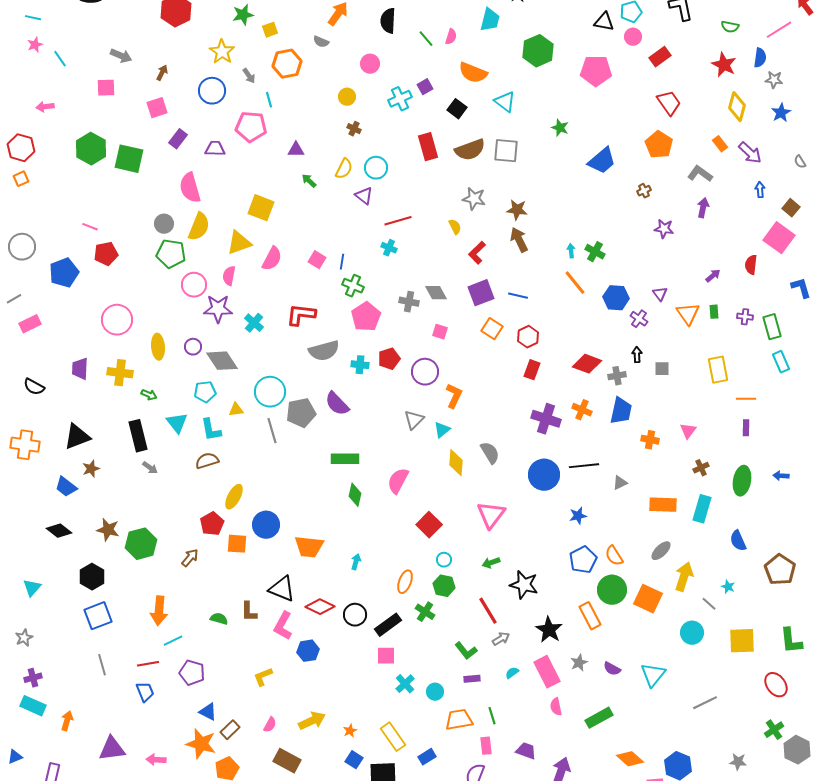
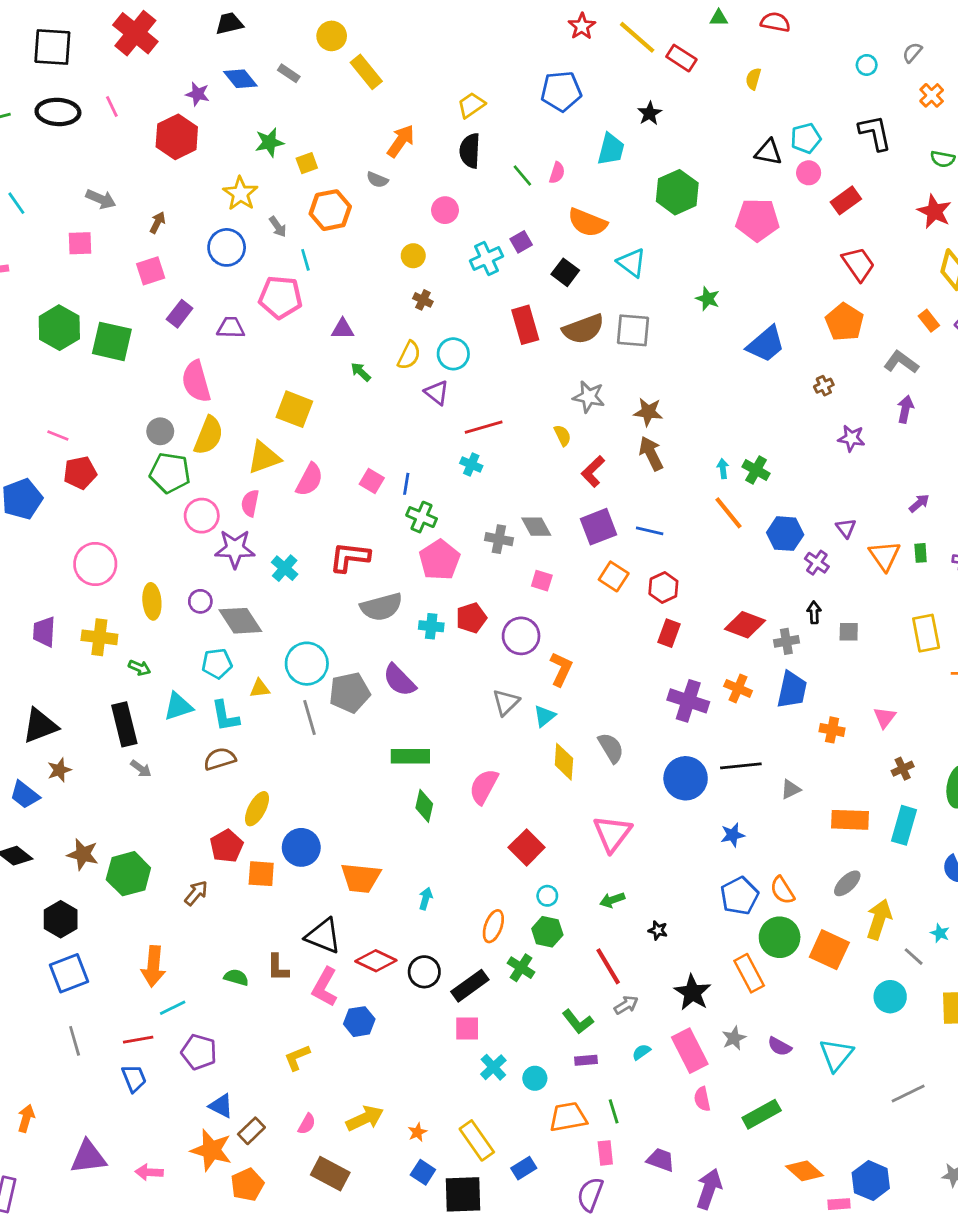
cyan triangle: (177, 423) -> (178, 706), turned 50
black star: (524, 585) -> (658, 930), size x0.5

